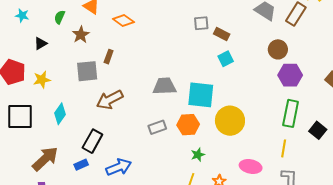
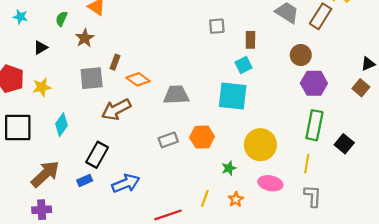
orange diamond: (123, 21) -> (138, 79), moved
brown rectangle: (222, 34) -> (250, 40), moved, turned 63
cyan square: (201, 95) -> (233, 96), moved
yellow circle: (230, 121) -> (260, 145), moved
green star: (198, 155) -> (229, 168), moved

